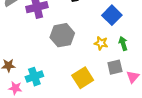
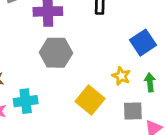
gray hexagon: (62, 35) -> (56, 53), moved
yellow square: (83, 78) -> (90, 100), moved, turned -30

